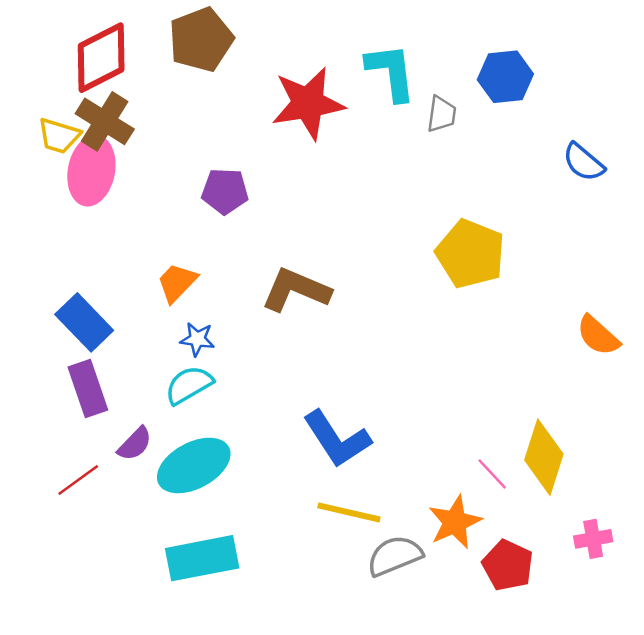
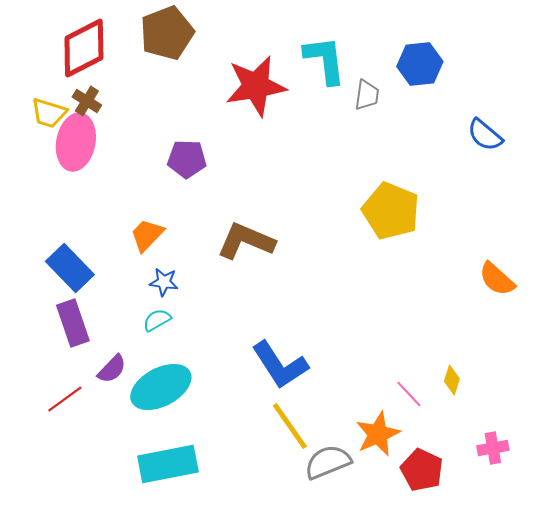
brown cross: (105, 121) -> (87, 101), size x0.6
cyan semicircle: (189, 385) -> (157, 320), size x0.7
yellow diamond: (544, 457) -> (452, 380), size x0.5
yellow line: (349, 512) -> (290, 426), turned 42

